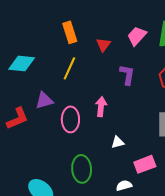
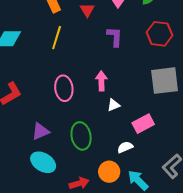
purple triangle: (44, 100) -> (40, 131), moved
pink arrow: (101, 107) -> (101, 81), moved

